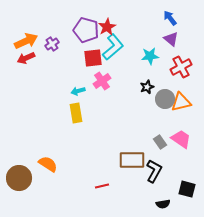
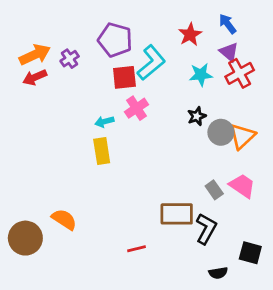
red star: (107, 27) -> (190, 35), moved
red cross: (181, 67) -> (240, 73), moved
orange triangle: (181, 102) -> (242, 136), turned -30

